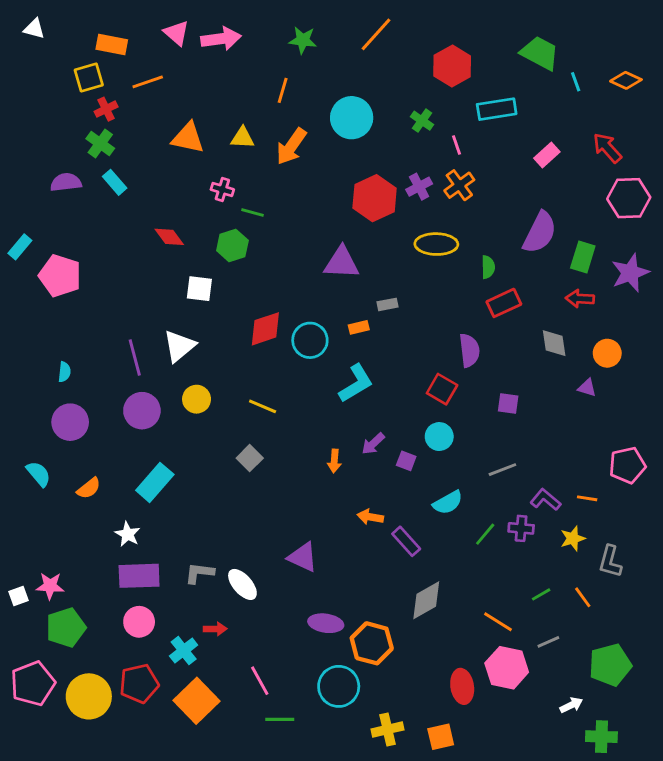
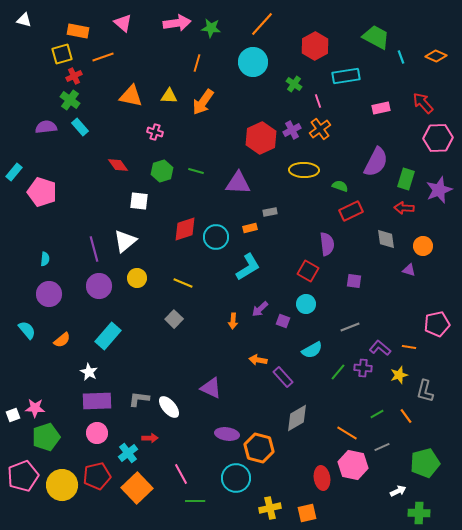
pink arrow: (221, 39) -> (177, 23), moved
cyan circle: (352, 118) -> (253, 62), moved
pink rectangle: (547, 155) -> (381, 108), turned 30
green line: (253, 212) -> (196, 171), moved
green semicircle: (488, 267) -> (340, 186), turned -70

